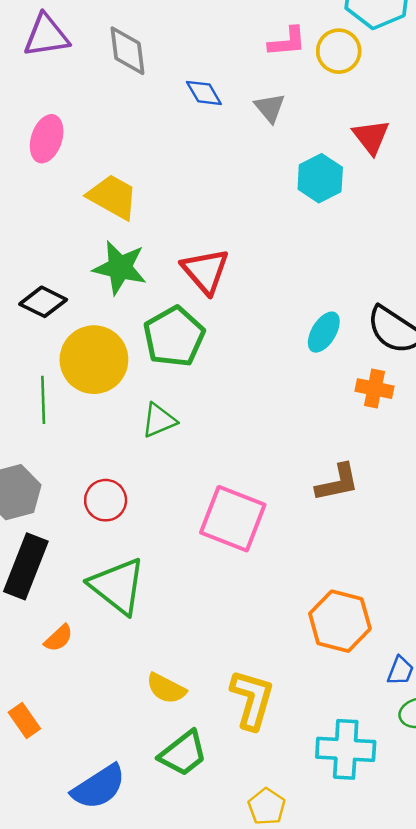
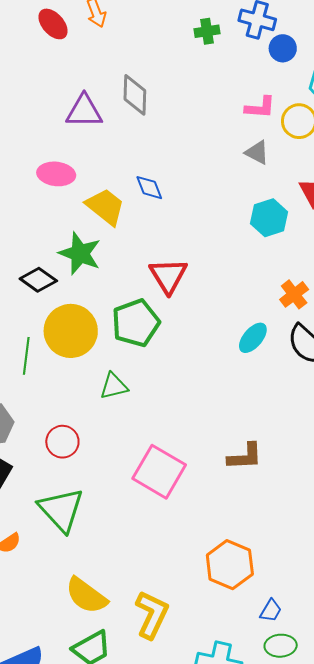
purple triangle: (46, 36) -> (84, 111), moved
blue diamond: (204, 93) -> (149, 188), moved
gray triangle: (270, 108) -> (257, 152), moved, turned -32
pink ellipse: (47, 139) -> (56, 174), moved, turned 69
green star: (120, 268) -> (80, 253), moved
orange cross: (375, 389) -> (294, 294), moved, turned 32
yellow semicircle: (166, 688) -> (86, 596), size x1.4

